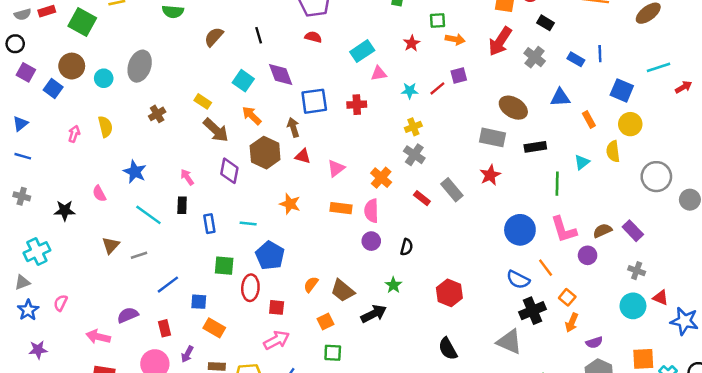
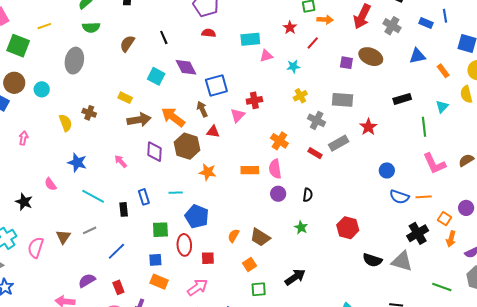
cyan rectangle: (362, 51) -> (250, 39), turned 36
gray ellipse: (140, 66) -> (74, 61), moved
purple square: (459, 76) -> (346, 63), moved, turned 32
red line: (437, 88) -> (313, 43), moved
red cross: (357, 105) -> (254, 100), moved
brown ellipse: (513, 108) -> (371, 57), moved
brown cross: (157, 114) -> (89, 113), turned -32
orange arrow: (252, 116) -> (173, 117), moved, size x1.4
yellow semicircle: (105, 127) -> (66, 123), moved
brown arrow: (216, 130) -> (139, 120), turned -45
gray rectangle: (493, 137) -> (343, 100), moved
brown hexagon: (265, 153) -> (187, 146), moved
gray cross: (414, 155) -> (317, 120), moved
pink triangle: (336, 168) -> (238, 115), moved
gray rectangle: (452, 190) -> (339, 143), turned -72
black rectangle: (182, 205) -> (124, 209), moved
black star: (65, 211) -> (24, 202), turned 30
blue circle: (520, 230) -> (387, 170), moved, size x0.6
brown triangle: (111, 245) -> (63, 237), moved
purple circle: (588, 255) -> (466, 208), moved
orange line: (546, 268) -> (424, 197), turned -49
blue semicircle: (518, 280) -> (399, 197), moved
blue square: (199, 302) -> (155, 260), moved
pink semicircle: (61, 303) -> (36, 248), moved, size x1.5
black arrow: (374, 314) -> (295, 277), moved
pink arrow: (277, 340) -> (197, 287), moved
black semicircle: (448, 349) -> (372, 260), moved, turned -36

